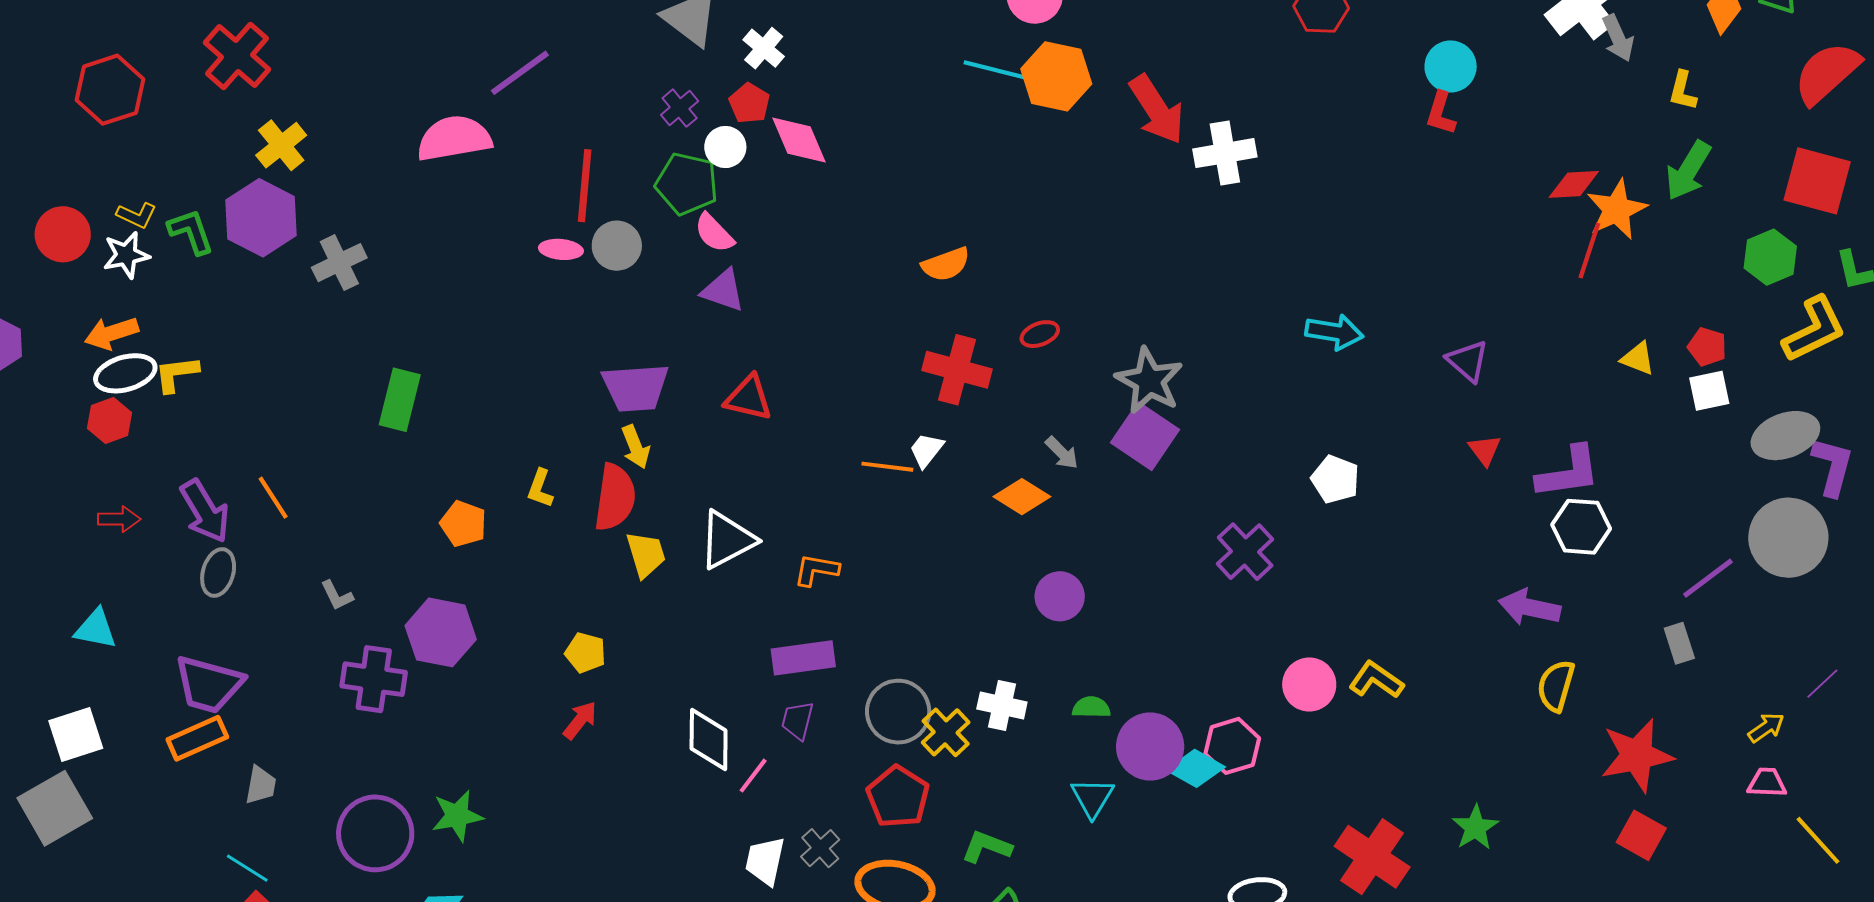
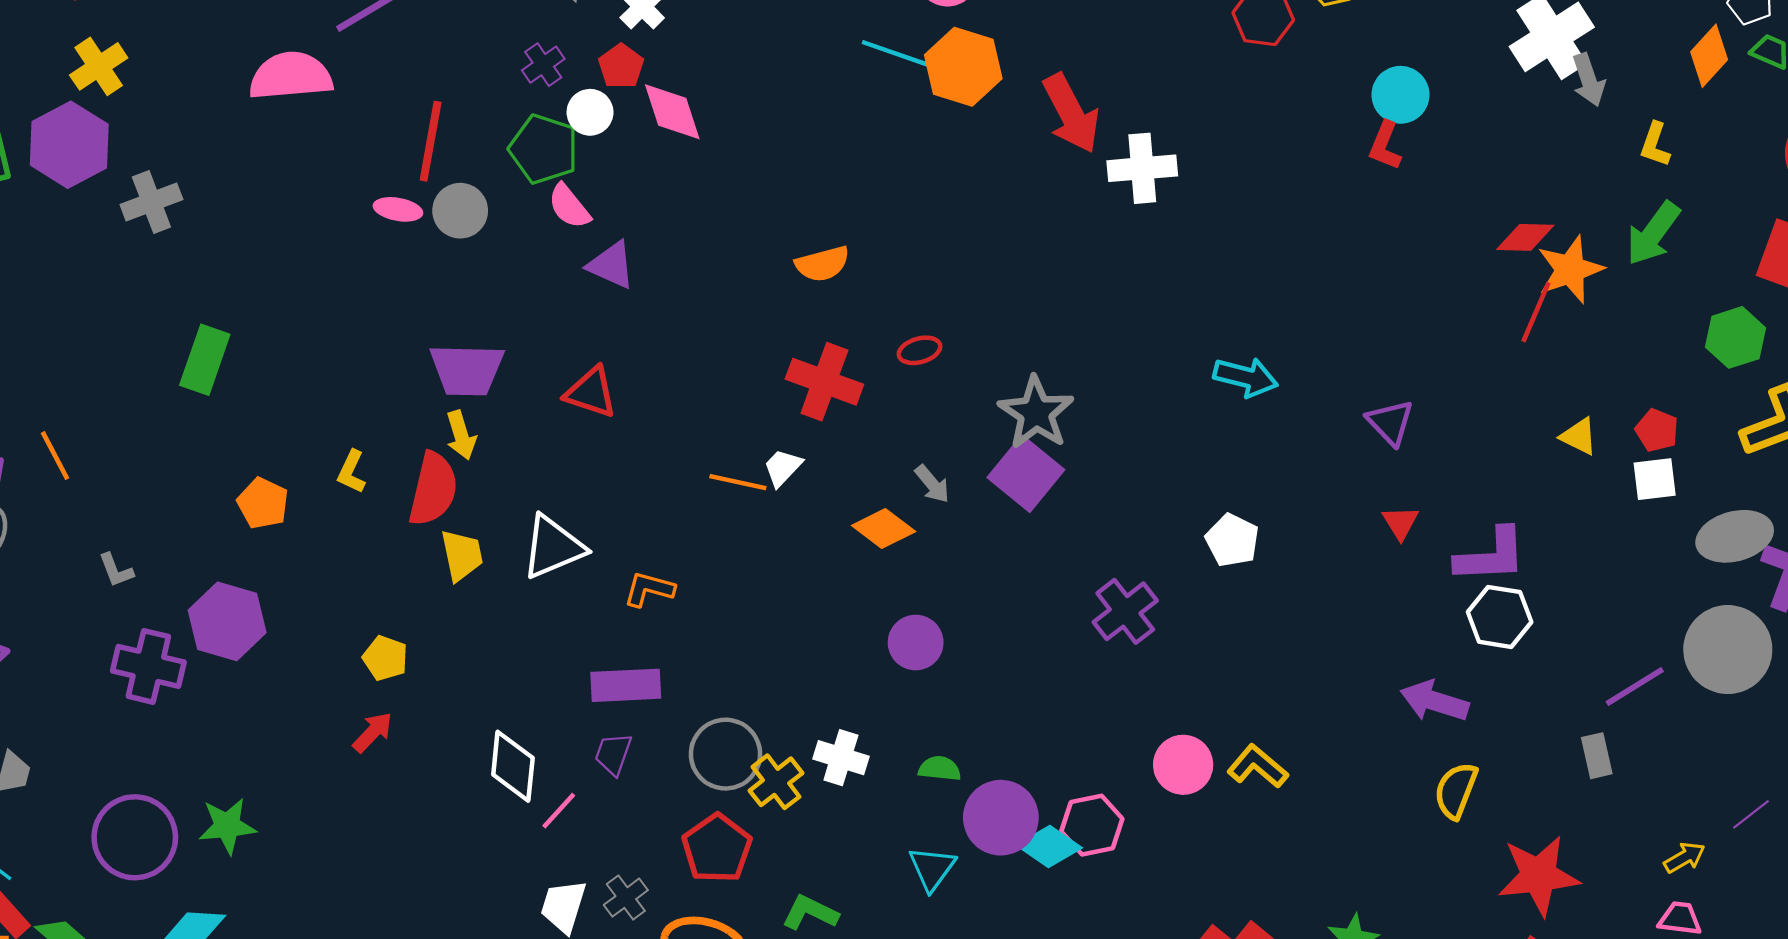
purple triangle: (723, 290) -> (611, 265), moved

